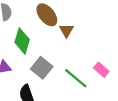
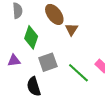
gray square: (42, 68) -> (48, 62), turned 30

